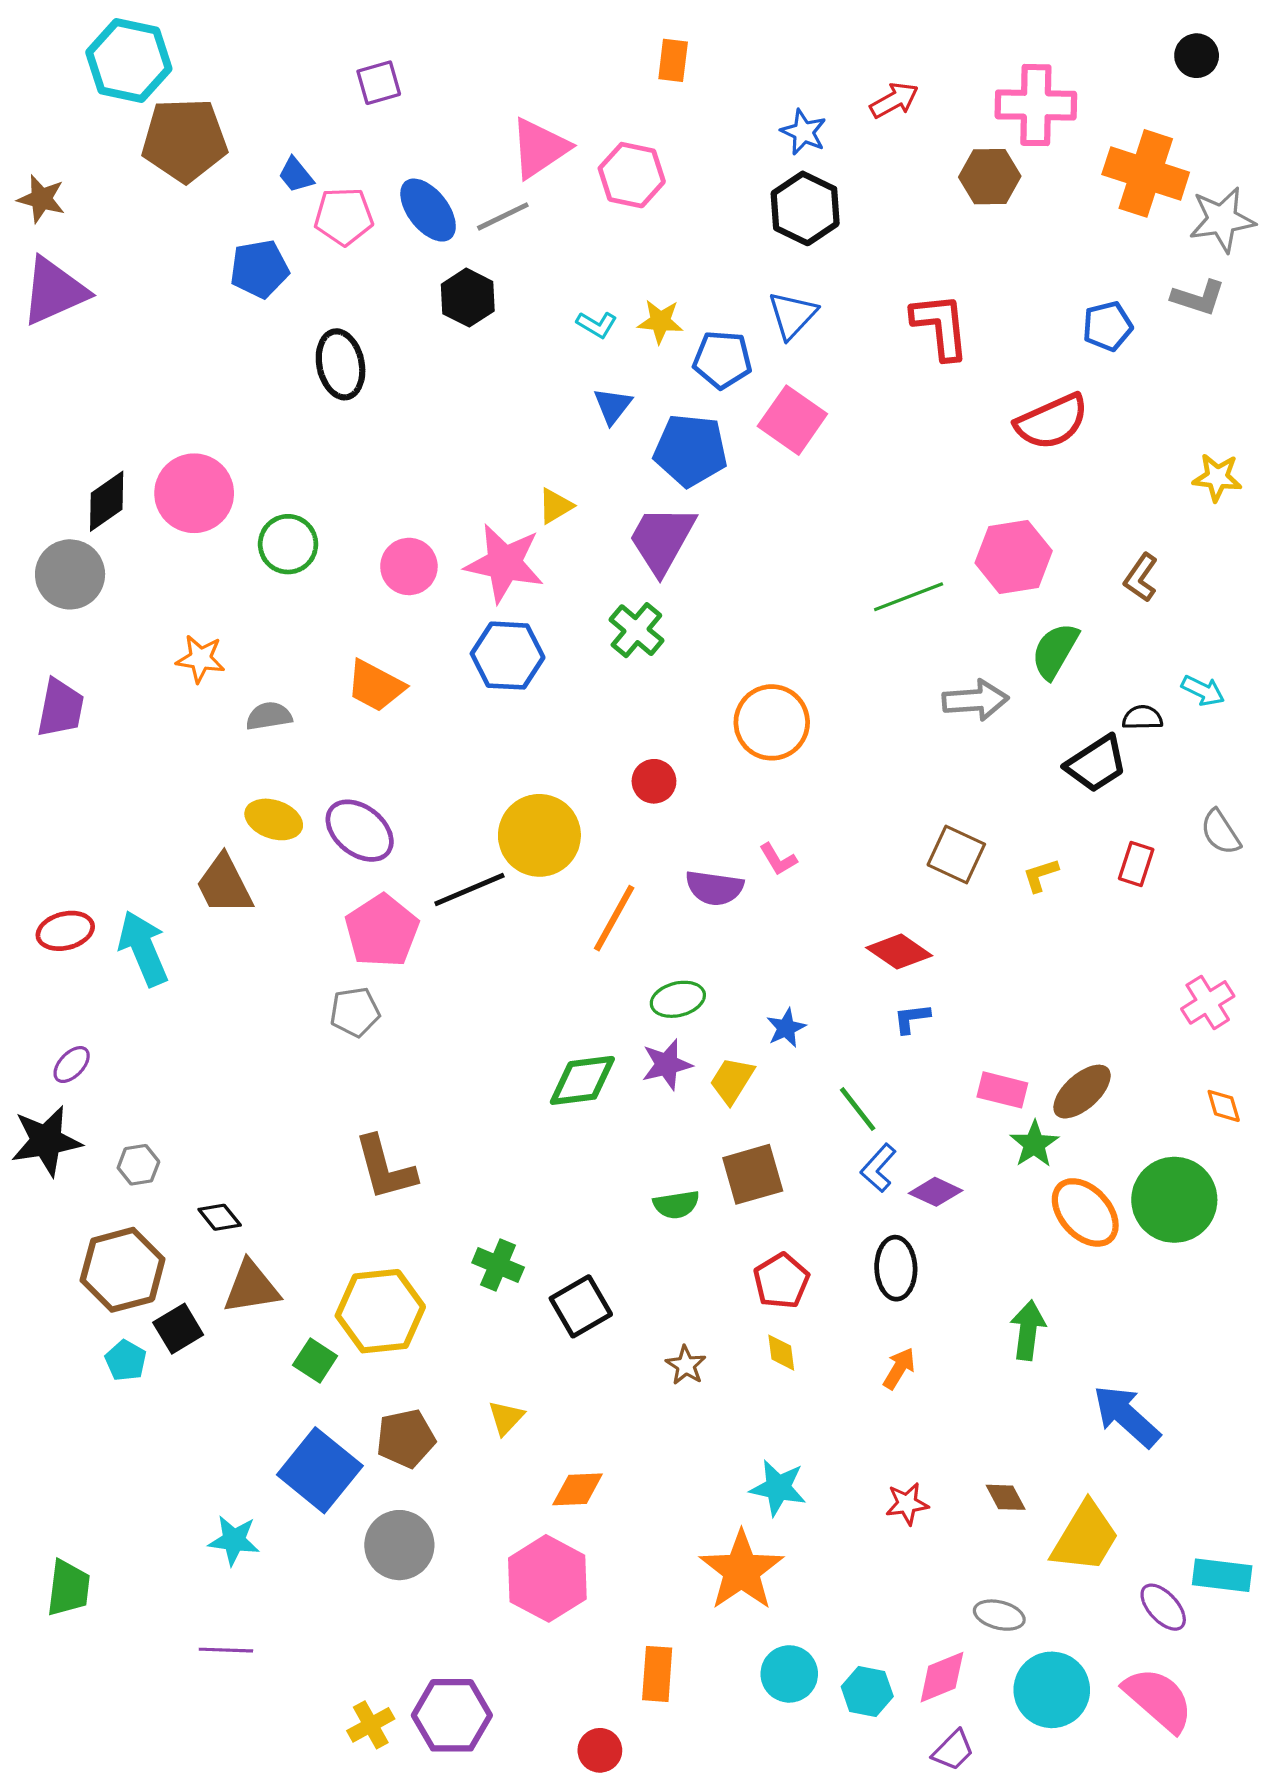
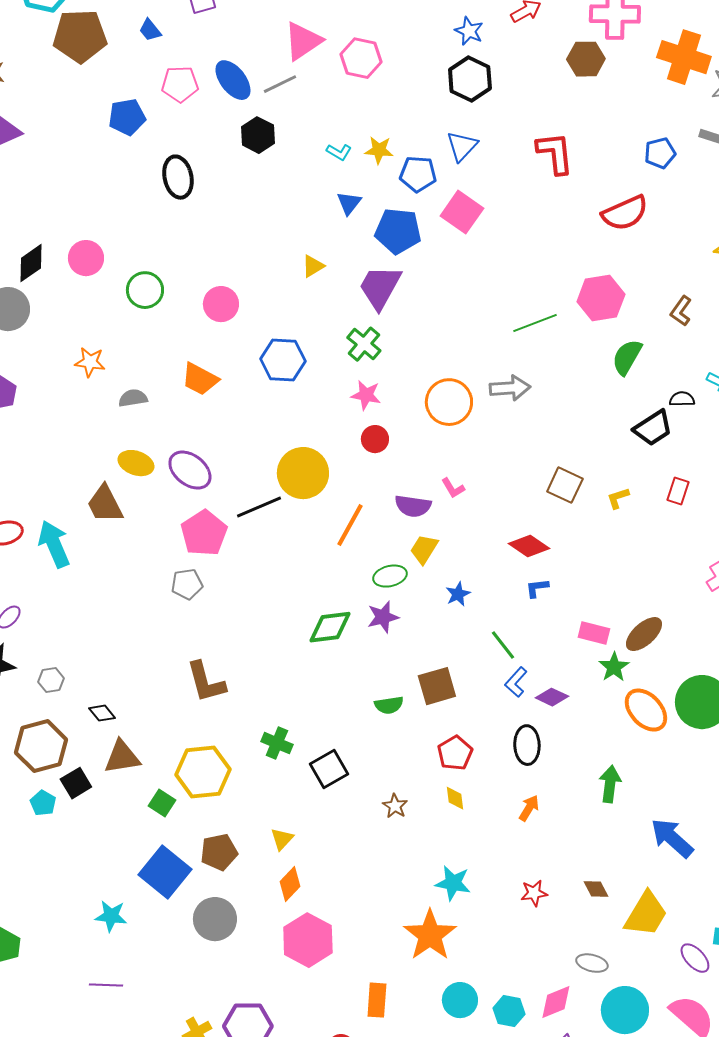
blue trapezoid: (296, 175) -> (150, 30), moved
pink circle: (194, 493) -> (86, 258), size x0.7
pink star: (504, 563) -> (366, 395), moved, size x0.6
gray arrow: (975, 700) -> (510, 388), moved
yellow trapezoid: (732, 1080) -> (424, 549), moved
orange diamond: (578, 1489) -> (290, 884), moved, turned -44

